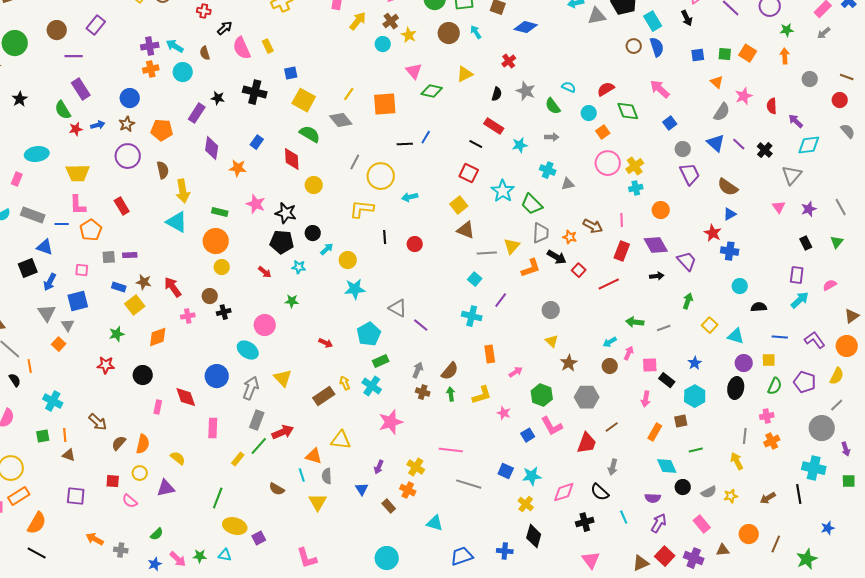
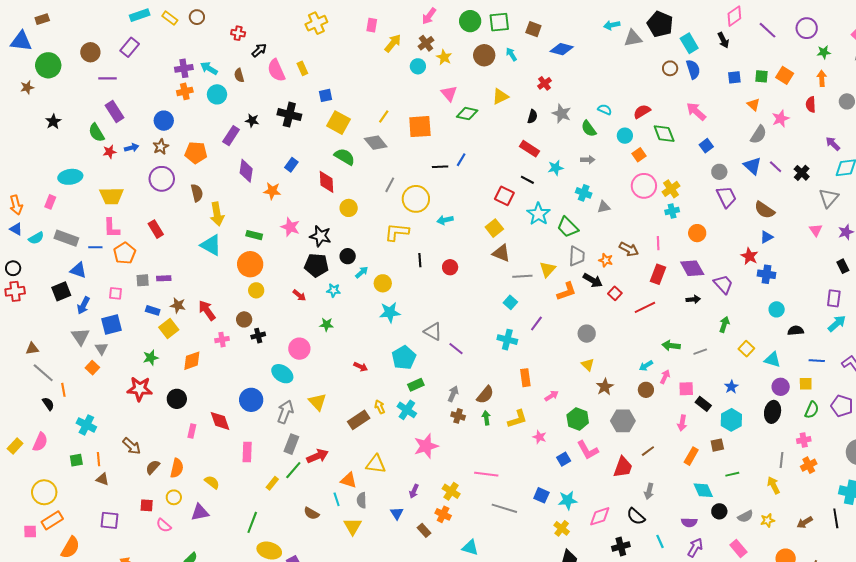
red semicircle: (772, 106) -> (811, 104), moved
black line: (476, 144) -> (527, 180), moved
red star: (106, 365) -> (140, 389), size x1.4

